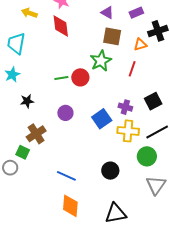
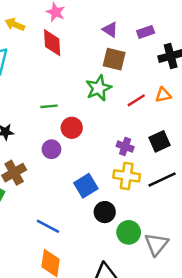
orange triangle: (140, 45) -> (163, 95), moved
red line: (132, 69) -> (136, 100), turned 35
red circle: (80, 77) -> (72, 128), moved
blue square: (102, 119) -> (86, 186), moved
green circle: (147, 156) -> (129, 232), moved
black circle: (110, 171) -> (105, 212), moved

